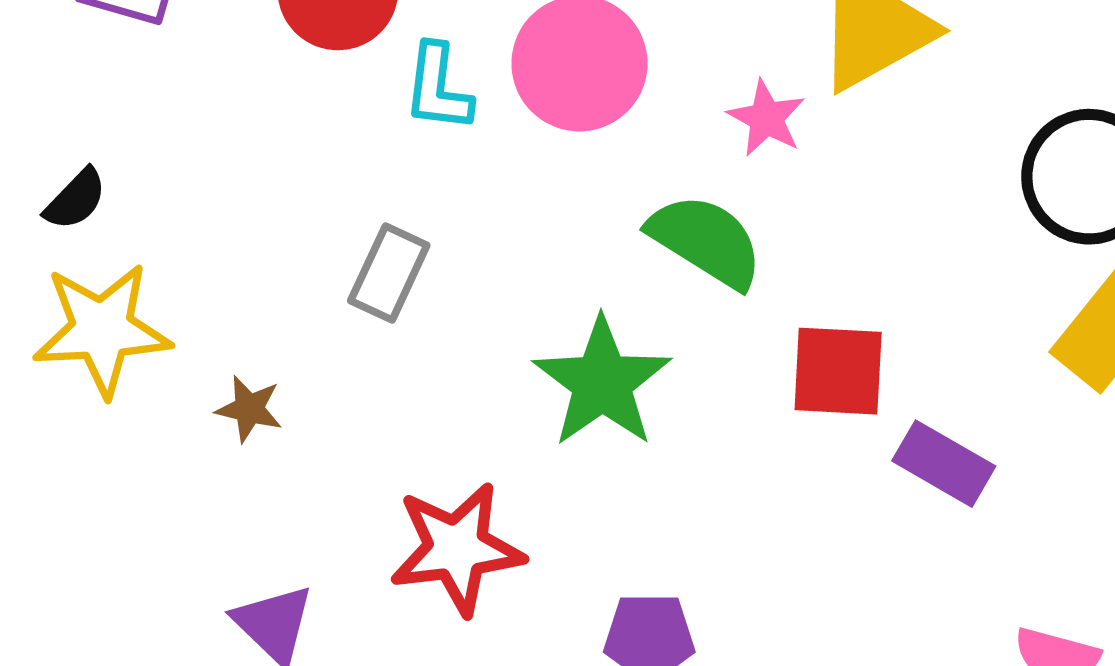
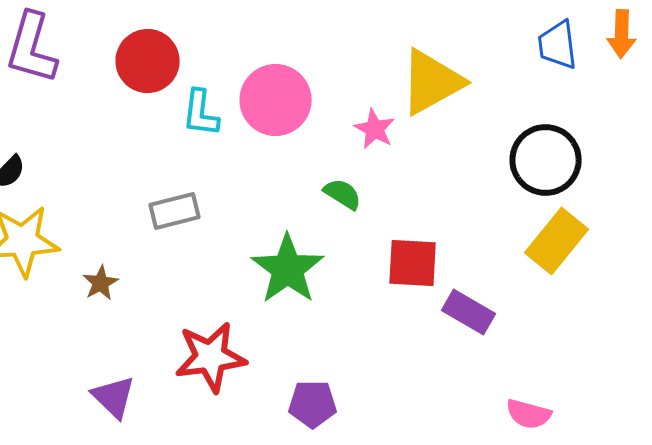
green semicircle: (706, 241) -> (343, 194), size x0.6
gray rectangle: (389, 273) -> (175, 211), turned 51
brown star: (249, 409) -> (101, 283), turned 30

